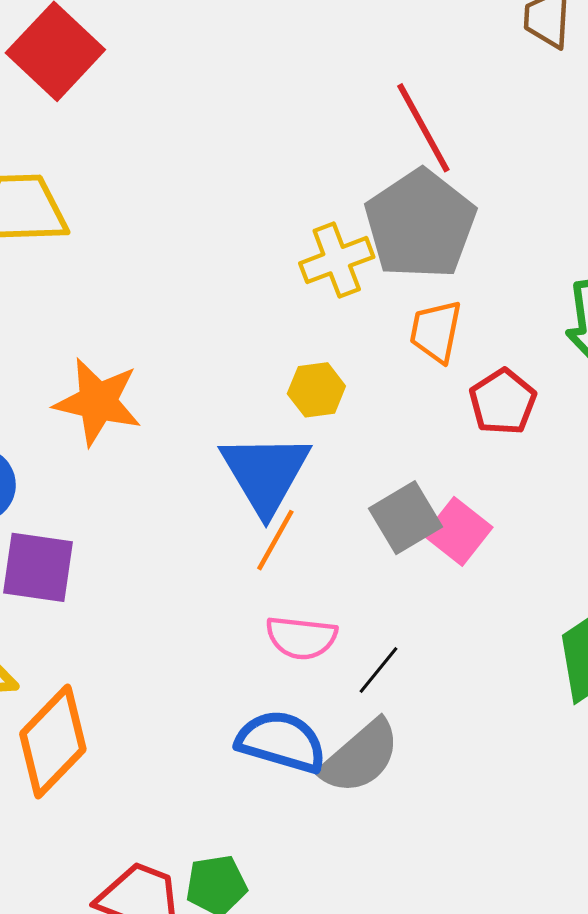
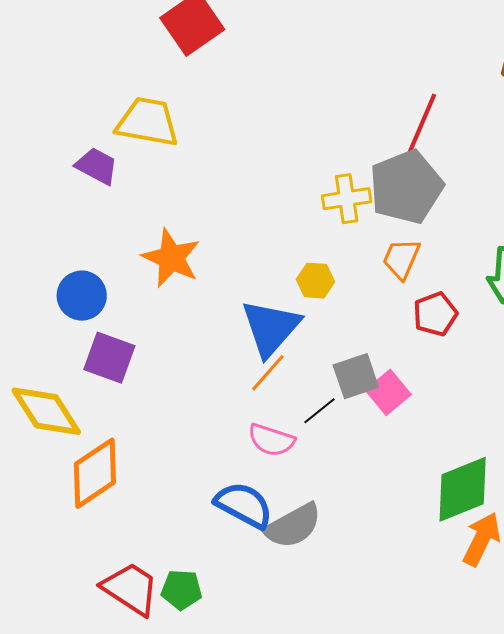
red line: (423, 128) -> (422, 124), turned 40
black line: (379, 670) -> (319, 411), moved

